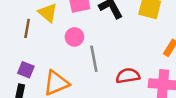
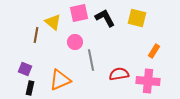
purple square: (26, 70) -> (25, 69), moved

